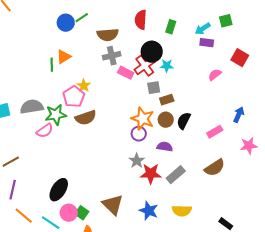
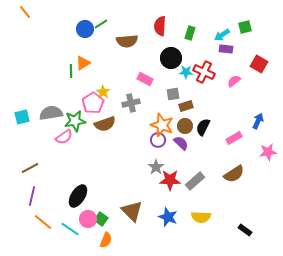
gray cross: (112, 56) -> (131, 103), moved
red cross: (145, 66) -> (204, 72), moved, turned -30
purple semicircle: (165, 147) -> (181, 143), moved, turned 35

